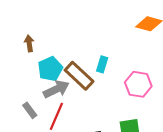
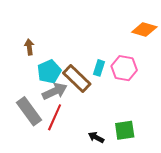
pink hexagon: (138, 84) -> (124, 68), moved
gray rectangle: (30, 110) -> (29, 111), size x1.8

